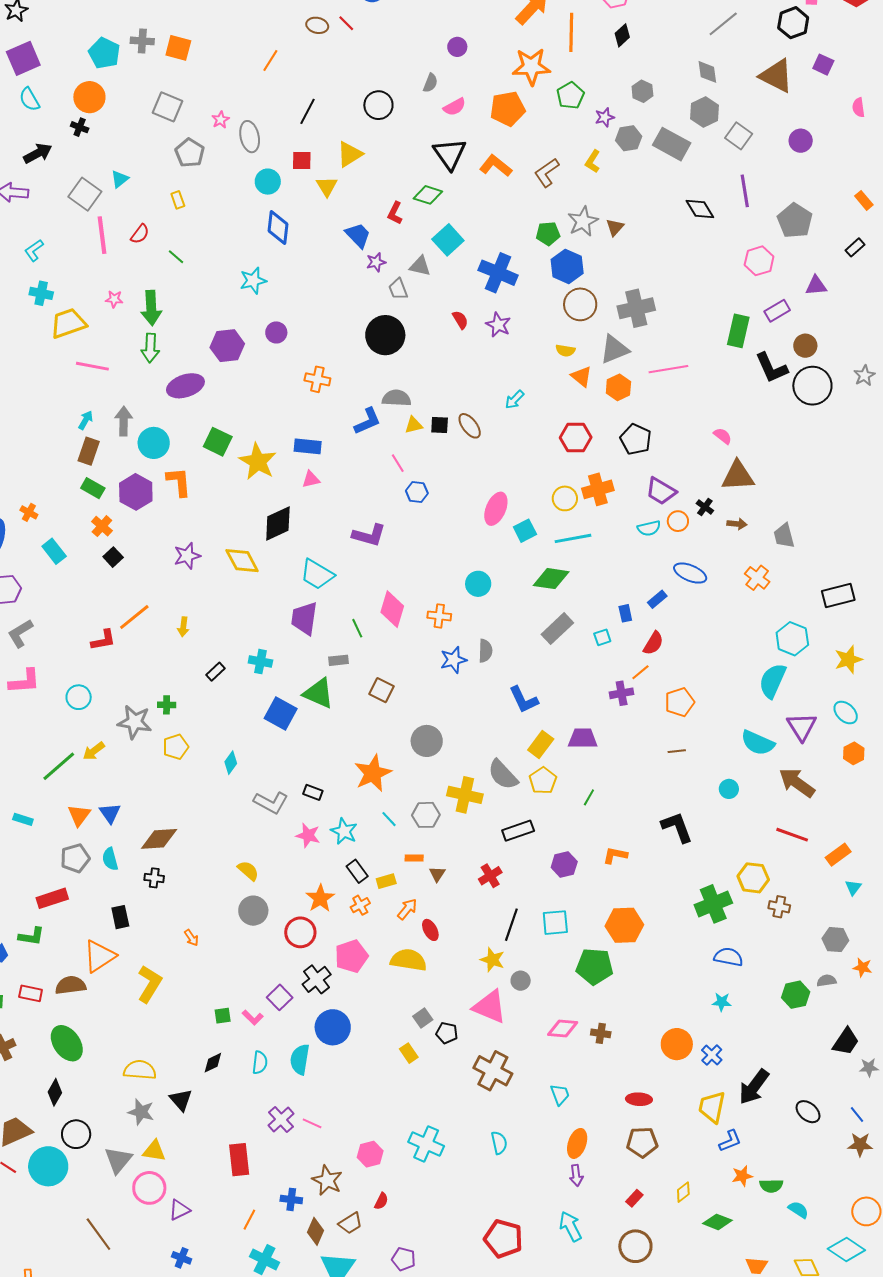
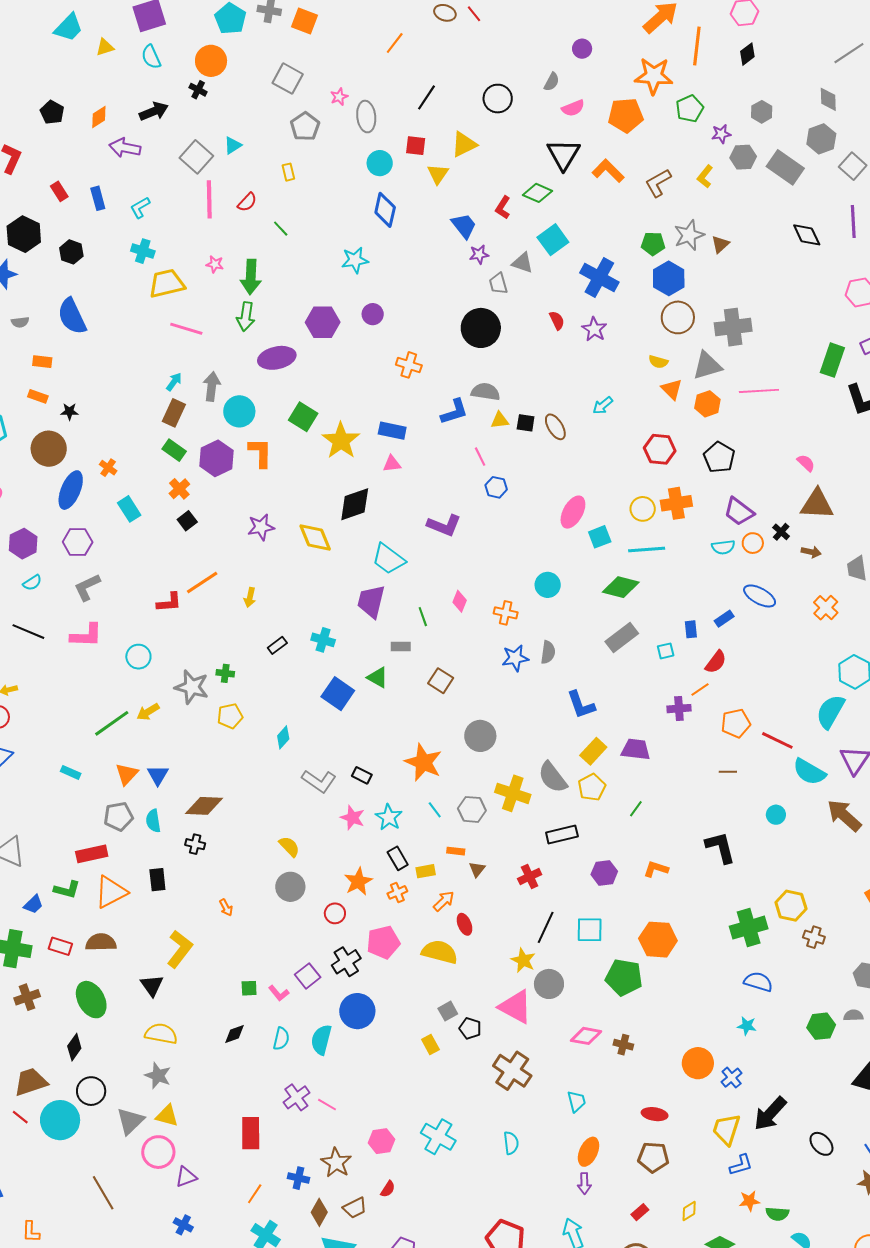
pink diamond: (392, 609) -> (460, 601), size x0.6
green triangle: (319, 693) -> (378, 677), size x0.7
orange star: (373, 773) -> (423, 762), turned -30
red line: (792, 835) -> (777, 740), moved
red circle: (300, 932) -> (335, 913), size x0.7
orange triangle: (99, 956) -> (111, 892), moved
gray circle: (521, 981) -> (549, 984), size x1.5
black triangle: (181, 1100) -> (152, 986), moved

